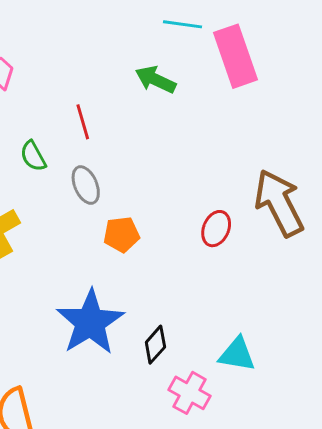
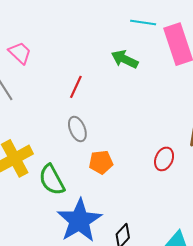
red line: (83, 122) -> (76, 87), turned 40
green semicircle: (33, 156) -> (52, 180), moved, size x1.5

